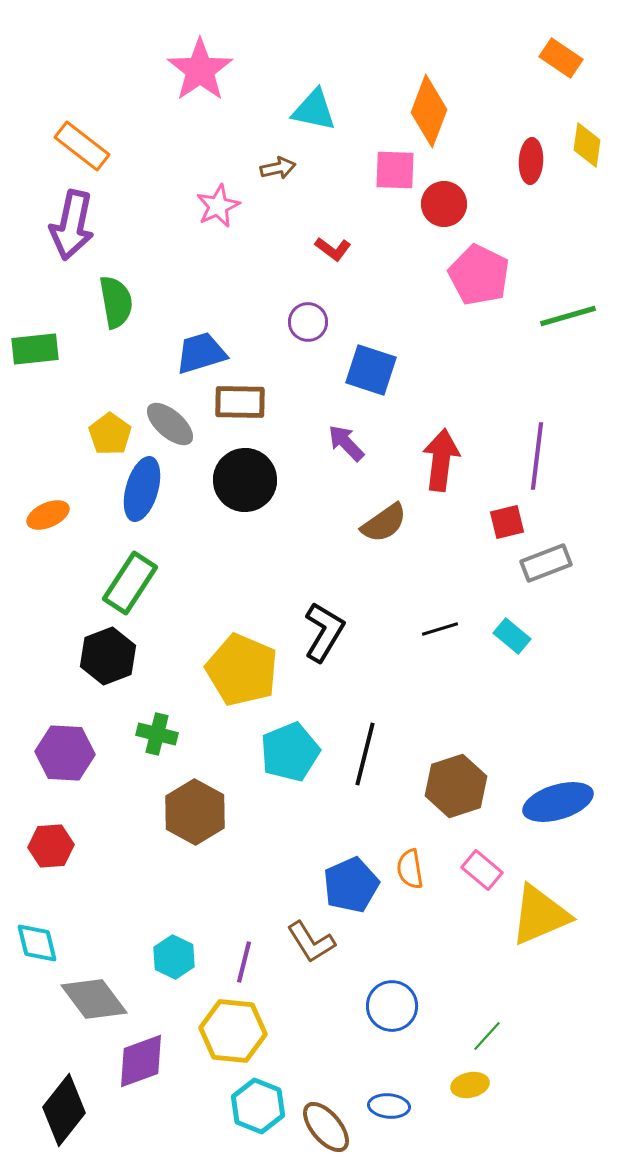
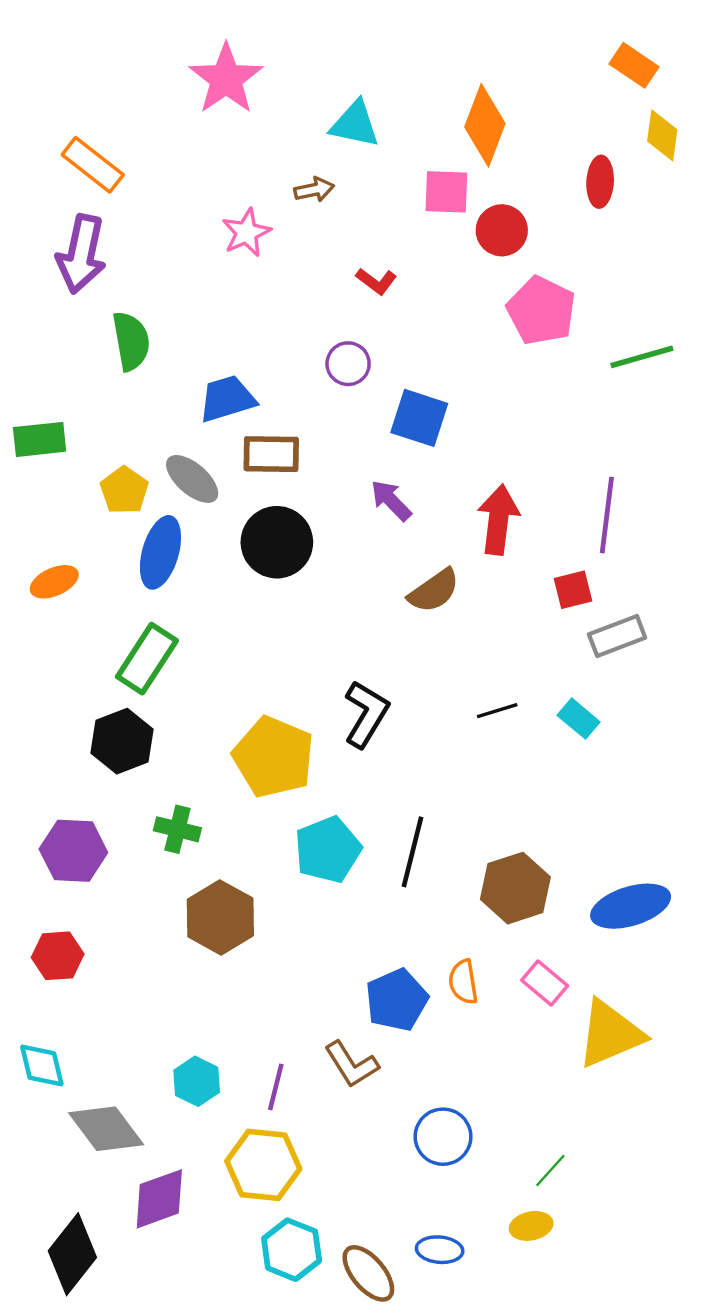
yellow diamond: (587, 145) -> (662, 135), moved
green rectangle: (35, 349) -> (40, 439), moved

